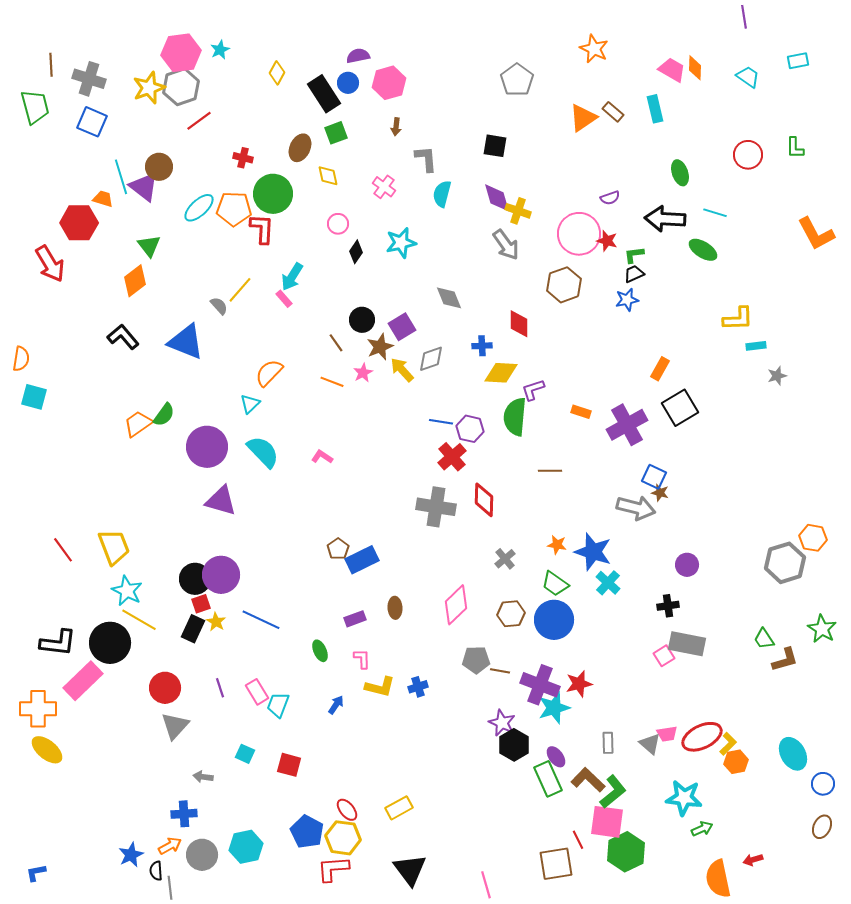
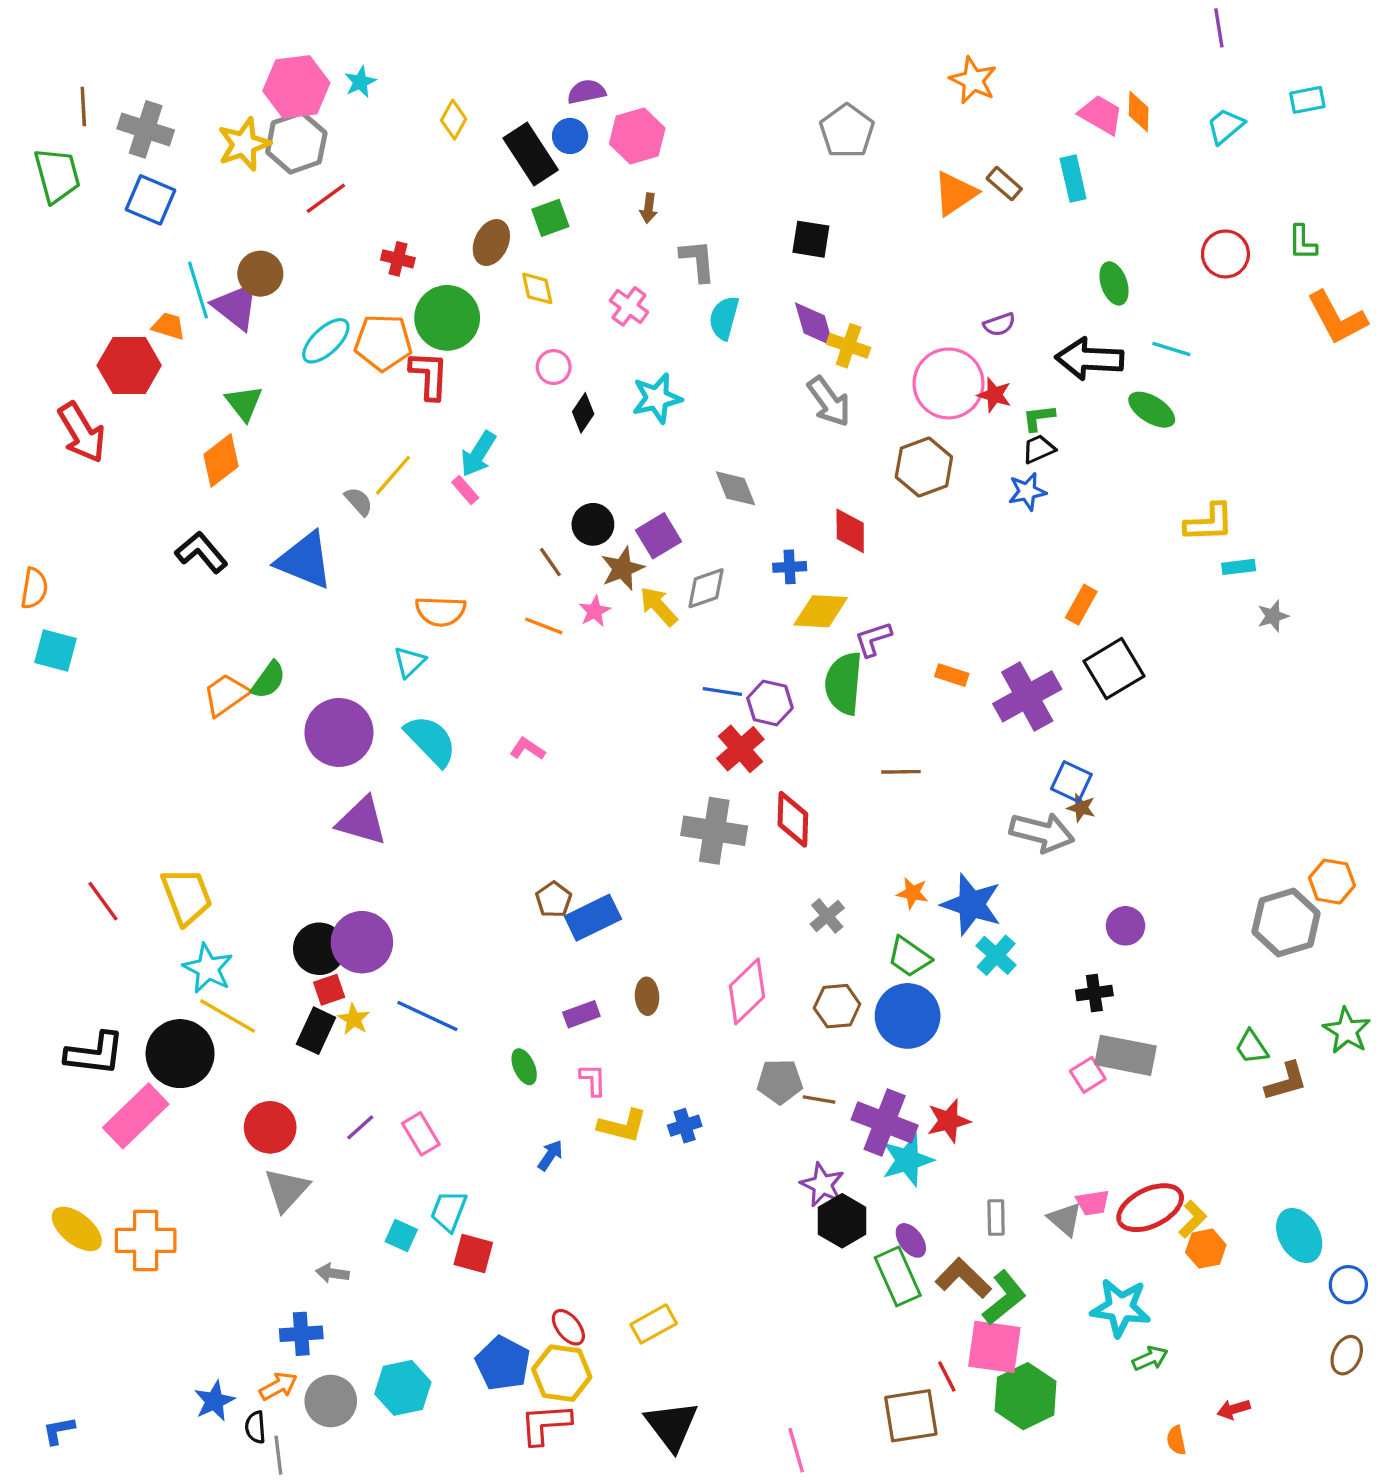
cyan trapezoid: (748, 77) -> (1225, 126), turned -75
orange L-shape: (816, 234) -> (1337, 318), moved
orange semicircle: (269, 373) -> (441, 611), turned -132
purple line: (220, 688) -> (360, 1127), turned 66
cyan trapezoid: (278, 705) -> (449, 1211), moved
orange cross: (38, 709) -> (146, 1240), moved
orange semicircle: (718, 879) -> (1176, 1440), size x0.5

